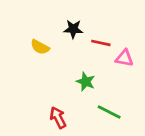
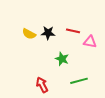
black star: (73, 29) -> (48, 33), moved
green line: (109, 112) -> (79, 81), turned -42

